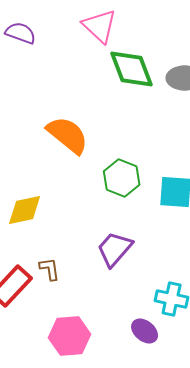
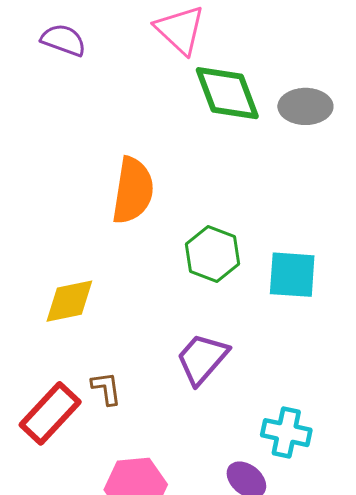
orange semicircle: (68, 135) -> (133, 191), turned 60

